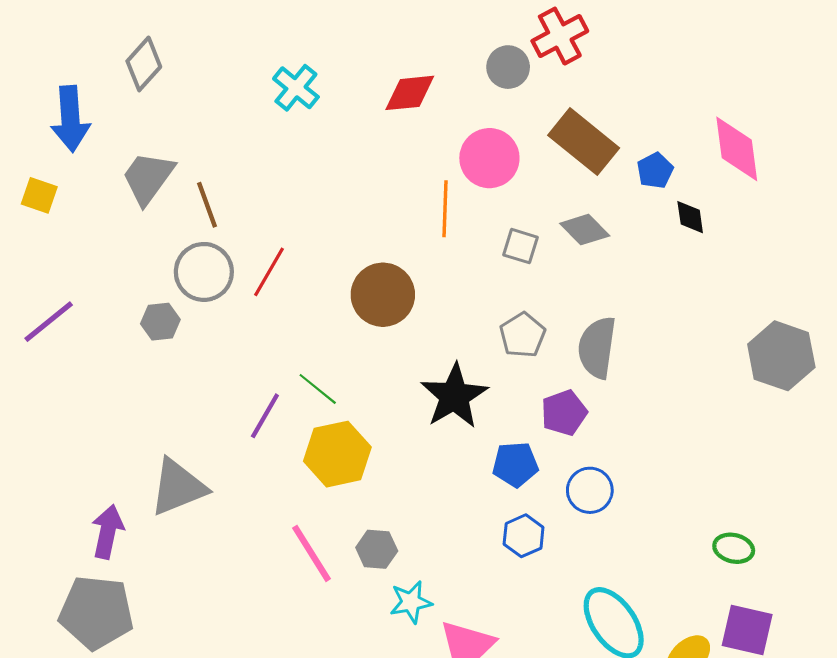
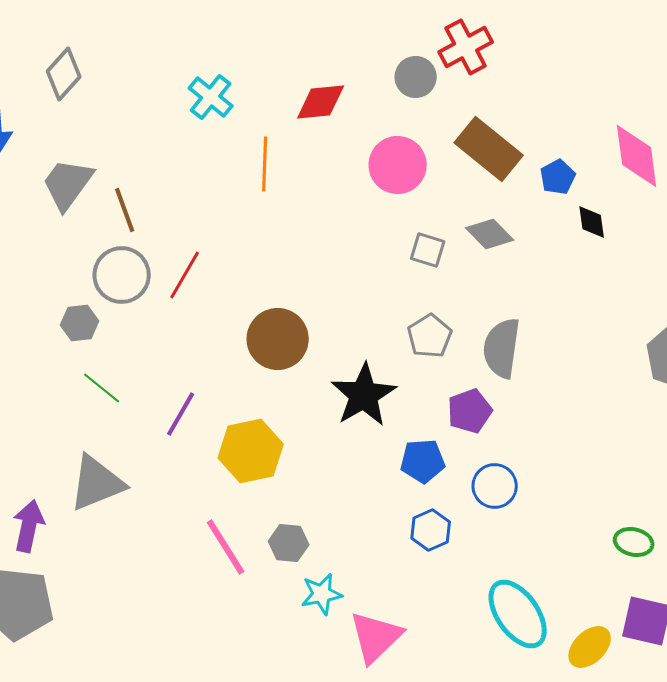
orange line: (445, 209) -> (265, 164), moved
brown circle: (383, 295) -> (278, 339), moved
green line: (318, 389) -> (102, 388), moved

